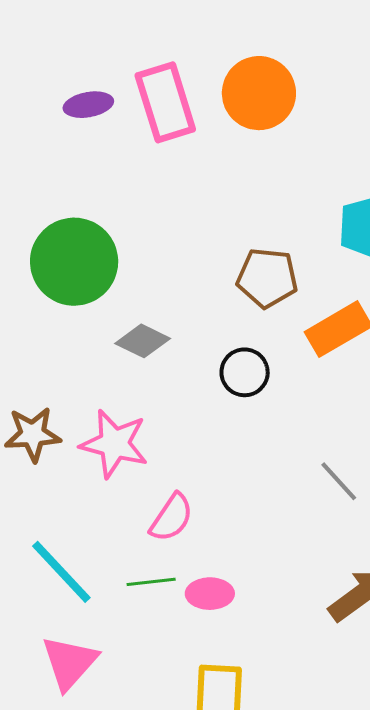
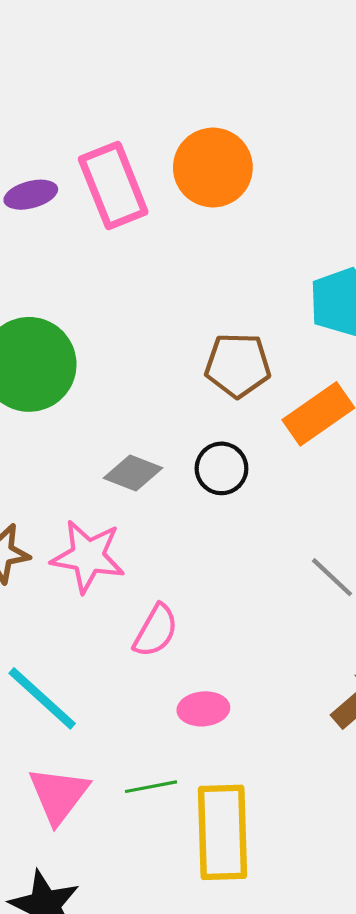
gray diamond: (143, 341) -> (133, 473), moved
green line: (151, 582) -> (151, 787), moved

